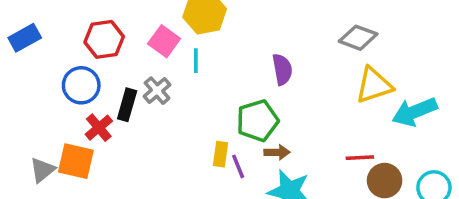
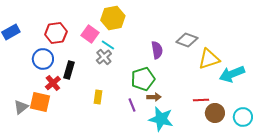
gray diamond: (358, 38) -> (187, 40), moved
cyan line: (196, 61) -> (108, 45), turned -56
gray cross: (157, 91) -> (104, 57), moved
yellow rectangle: (221, 154) -> (98, 97), moved

